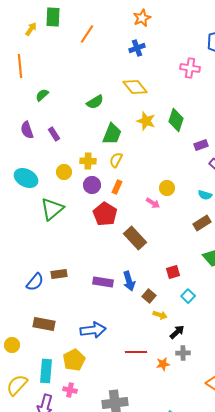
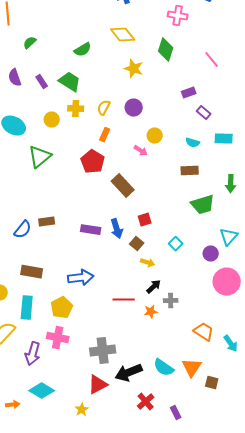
green diamond: (176, 120) -> (166, 50), moved
green trapezoid: (112, 134) -> (70, 82), moved, turned -80
purple circle: (92, 185) -> (134, 108), moved
brown rectangle: (202, 223) -> (190, 171), turned 30
red square: (173, 272) -> (145, 220), moved
black arrow: (177, 332) -> (154, 287), moved
cyan rectangle: (46, 371) -> (27, 308), moved
pink cross: (70, 390) -> (58, 338), size x1.5

